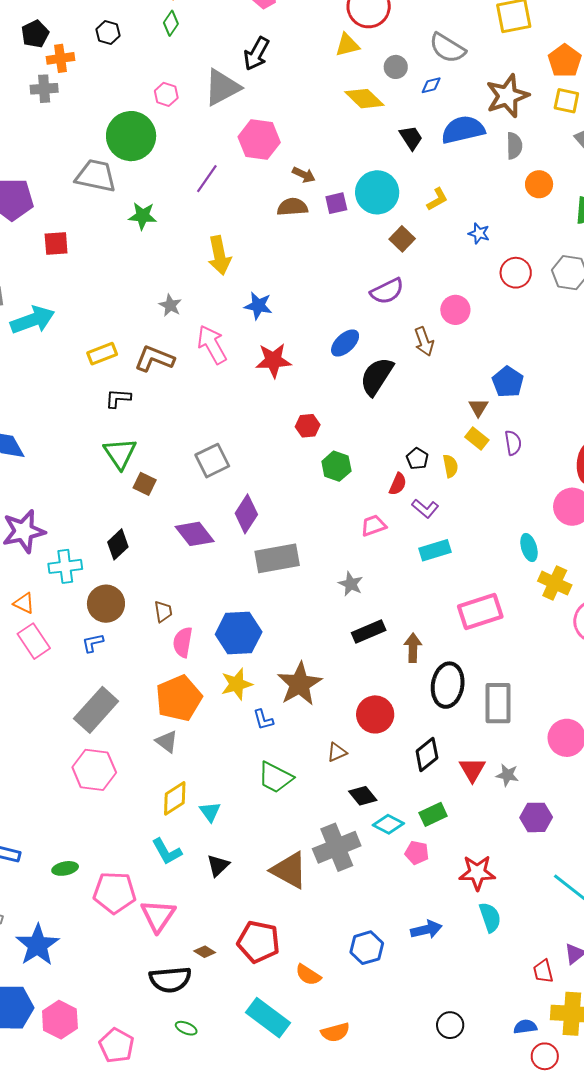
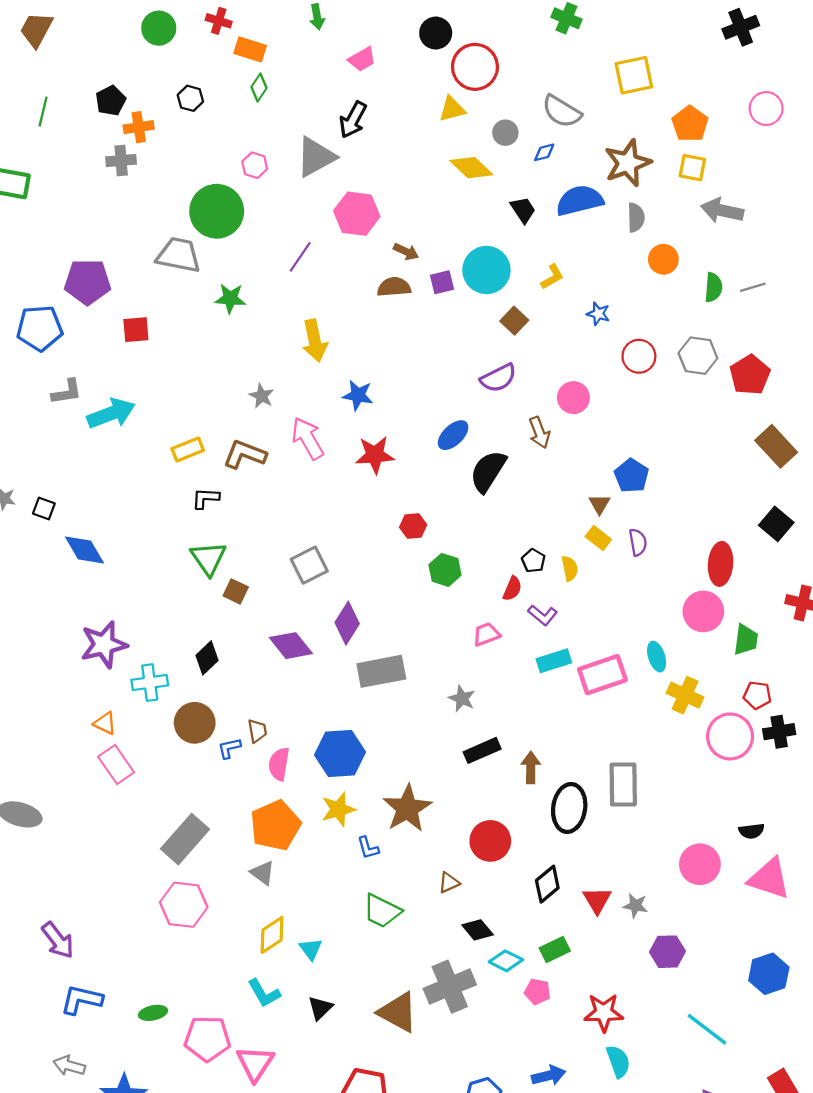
pink rectangle: (480, 611) -> (602, 675), moved
blue L-shape: (93, 643) -> (229, 748), moved
gray rectangle: (498, 703) -> (623, 784), moved

